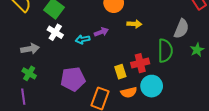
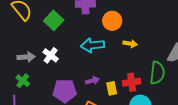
white cross: (55, 32) -> (51, 55), moved
purple arrow: (101, 32) -> (92, 81), moved
cyan arrow: (83, 39) -> (92, 45), moved, size x1.6

